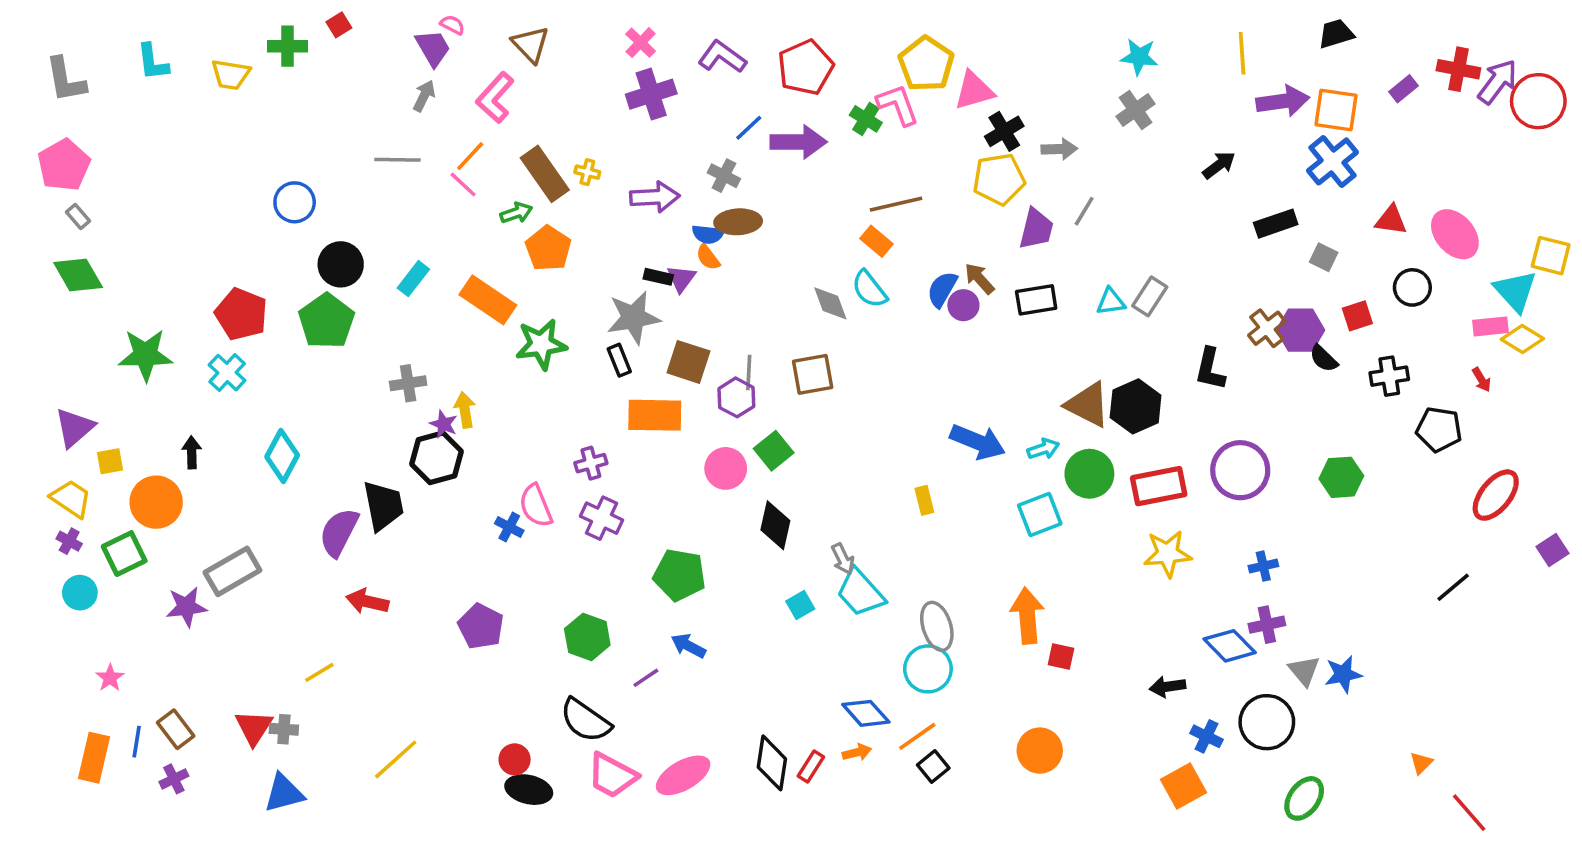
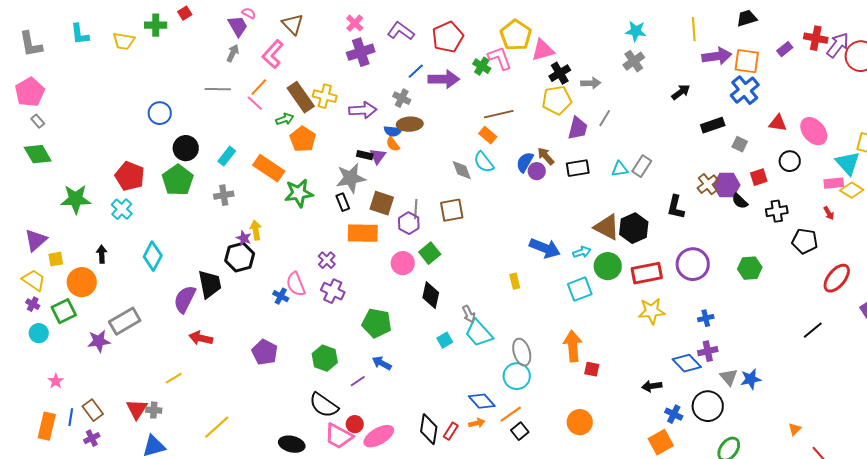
yellow cross: (587, 172) -> (325, 96), size x1.6
gray cross: (408, 383) -> (224, 195), moved
purple cross: (591, 463) -> (327, 260), turned -30
red circle: (515, 759) -> (355, 424), moved

